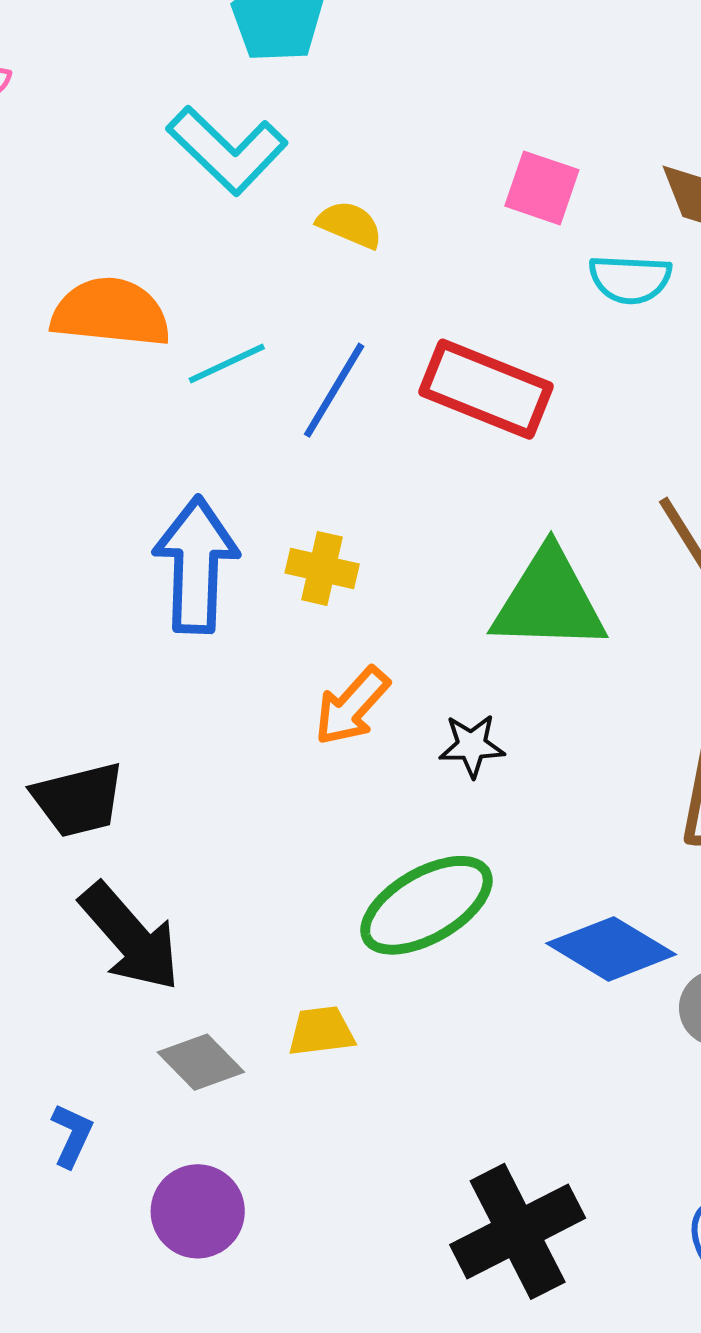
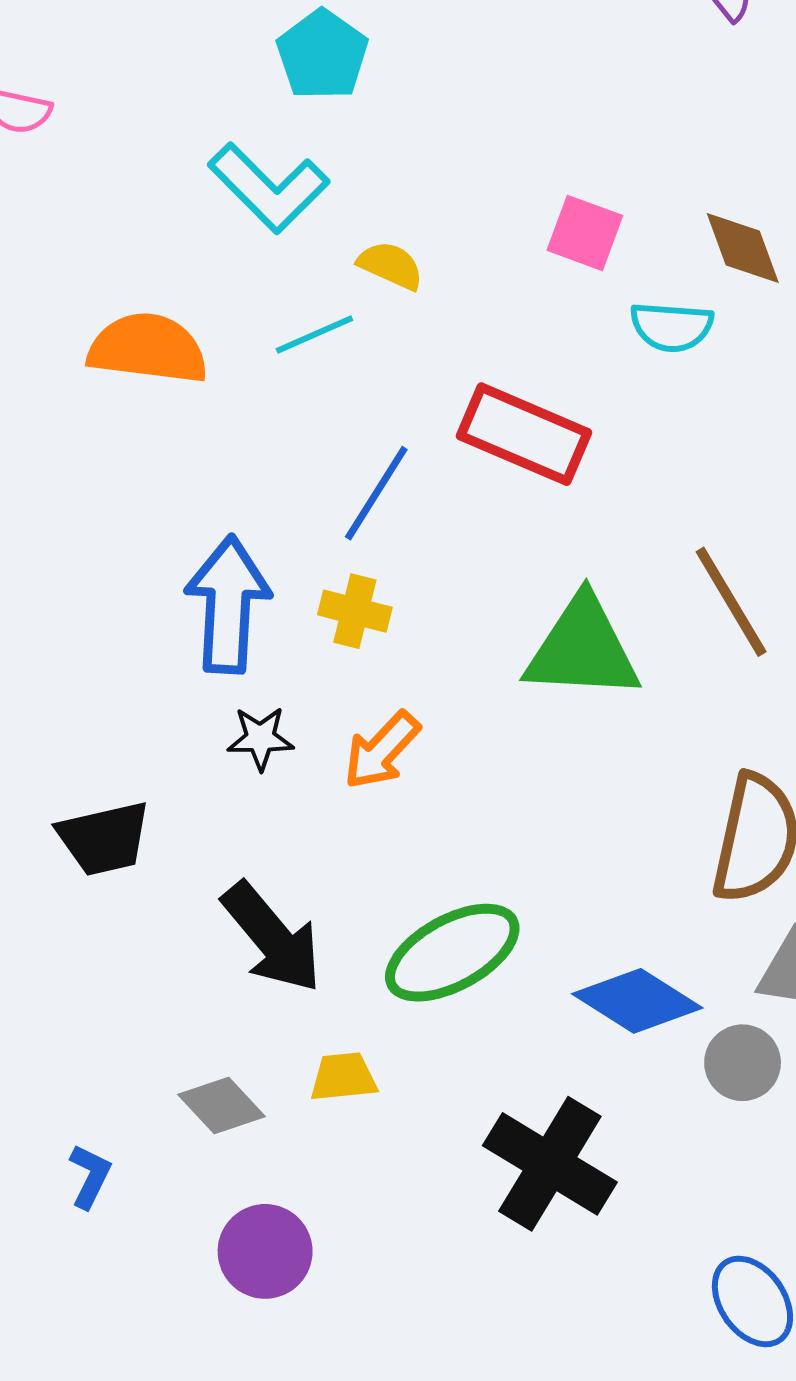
cyan line: (227, 363) -> (314, 334), moved
blue line: (334, 390) -> (376, 493), moved
black star: (472, 746) -> (260, 738), moved
black arrow: (130, 937) -> (272, 937), moved
purple circle: (198, 1211) -> (265, 1251), moved
black cross: (518, 1231) -> (550, 1164), moved, turned -33

